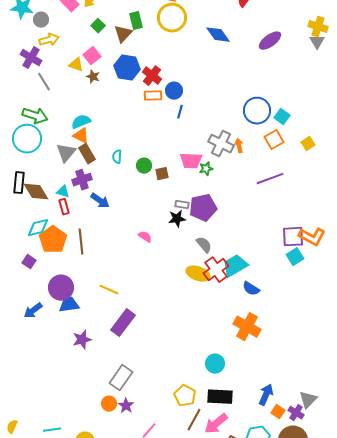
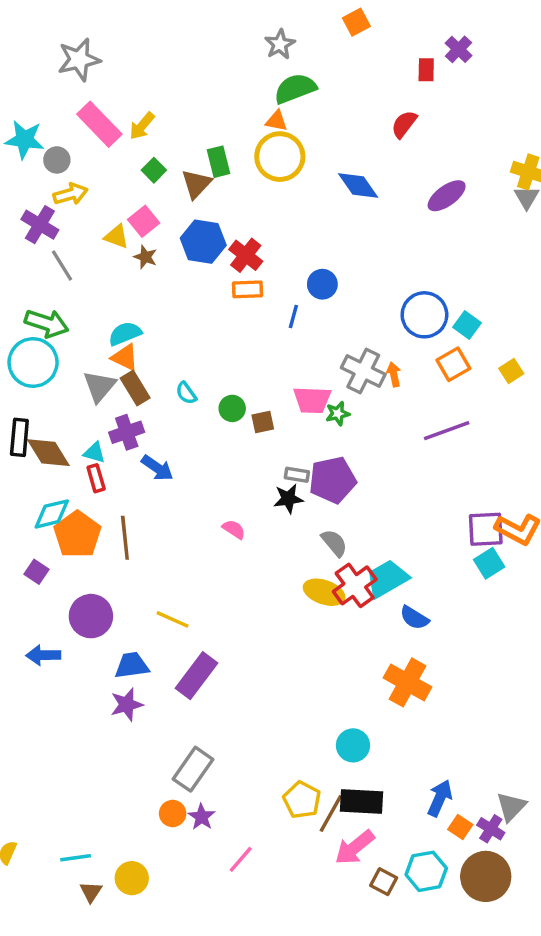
blue circle: (174, 91) -> (322, 284), moved
cyan semicircle: (117, 157) -> (186, 393), turned -40
blue trapezoid: (69, 305) -> (132, 665), moved
blue arrow: (33, 311) -> (43, 655), turned 36
brown line: (194, 420) -> (331, 813), moved

